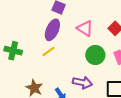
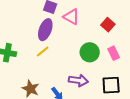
pink triangle: (85, 28) -> (71, 17), moved

